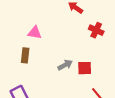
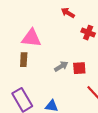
pink triangle: (35, 33) -> (31, 38), size x1.5

